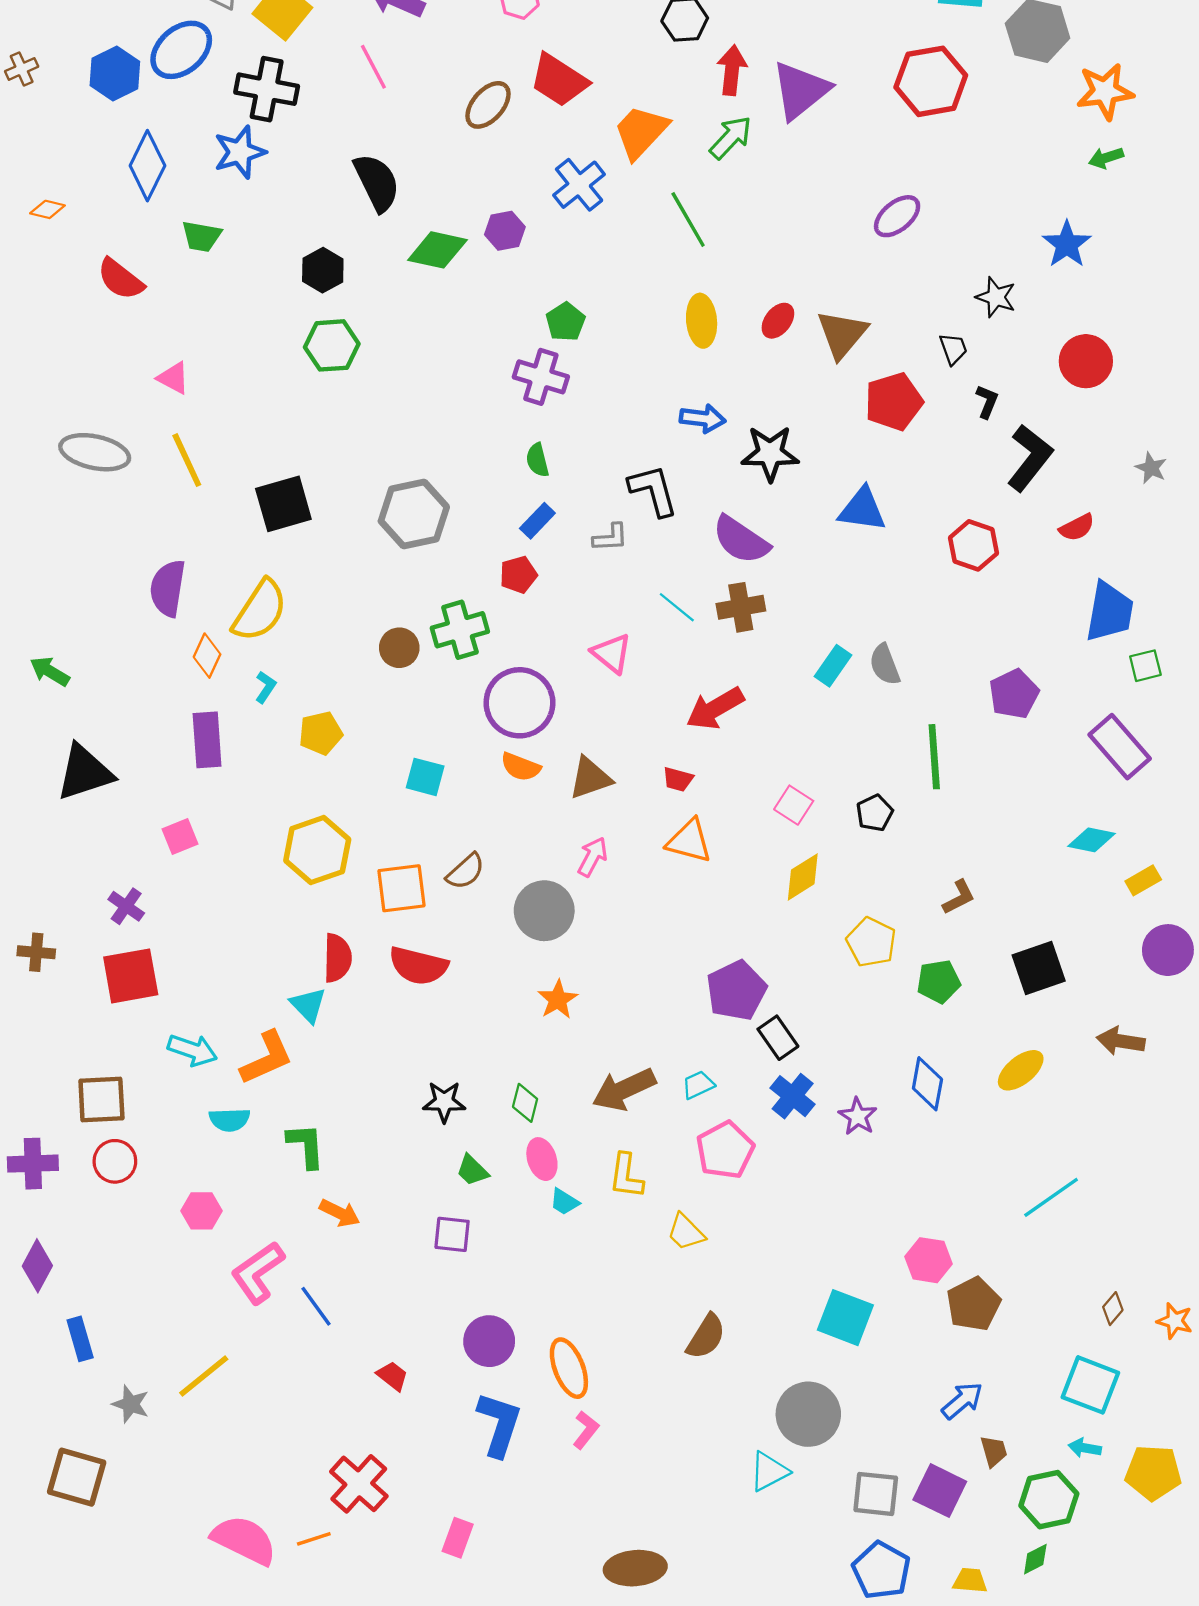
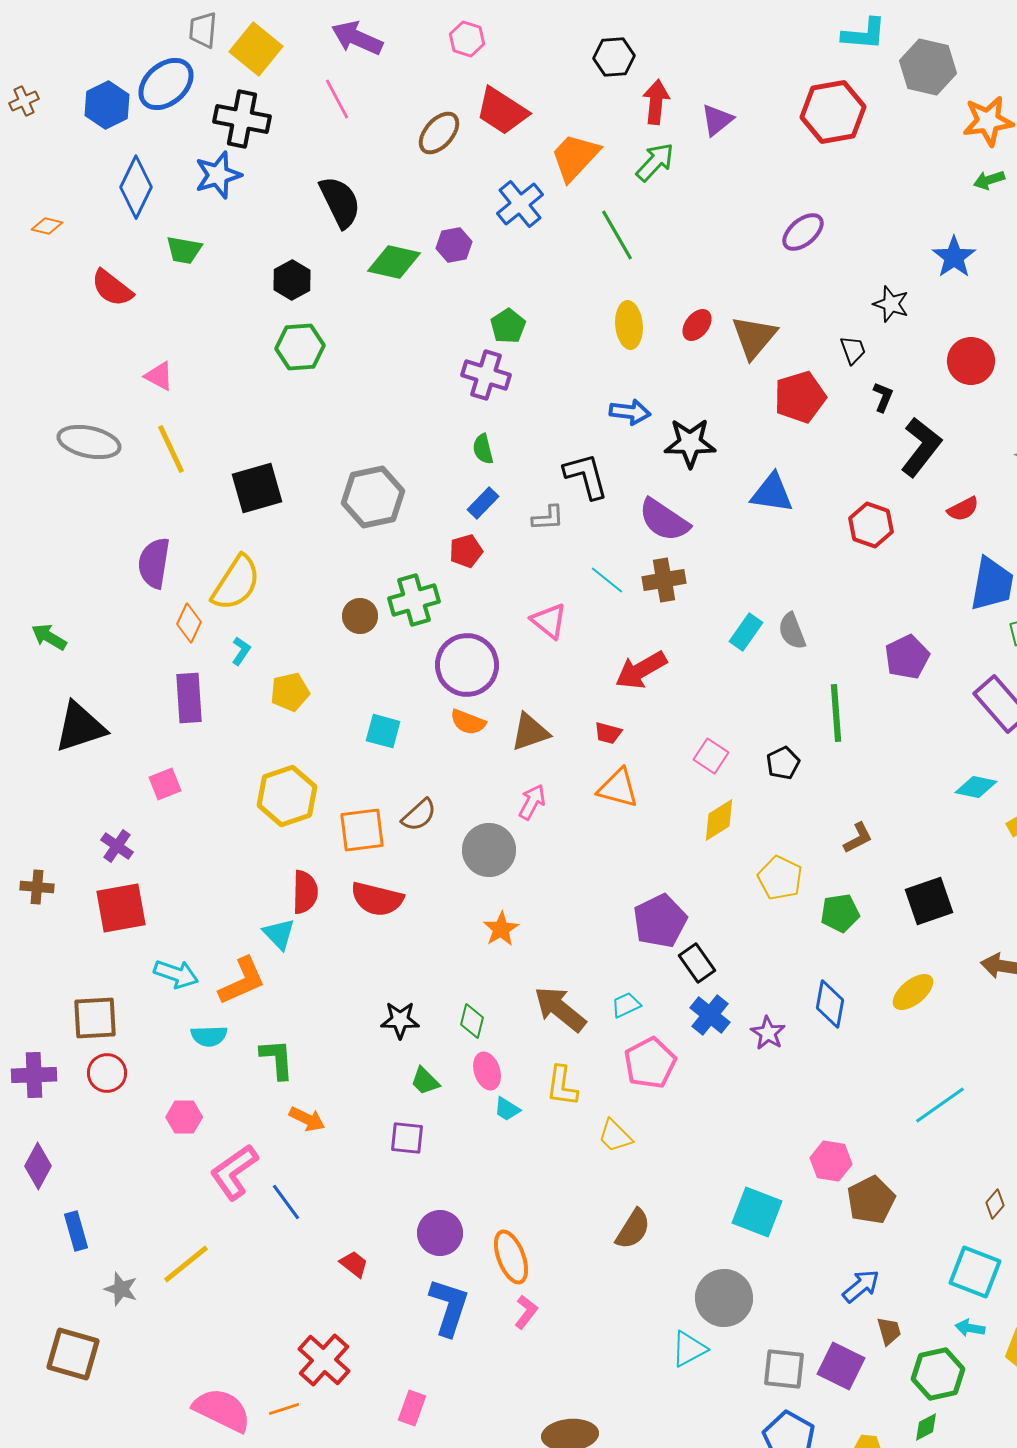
purple triangle: (800, 90) -> (717, 120), size x0.6
brown arrow: (624, 1089) -> (560, 1009), turned 64

